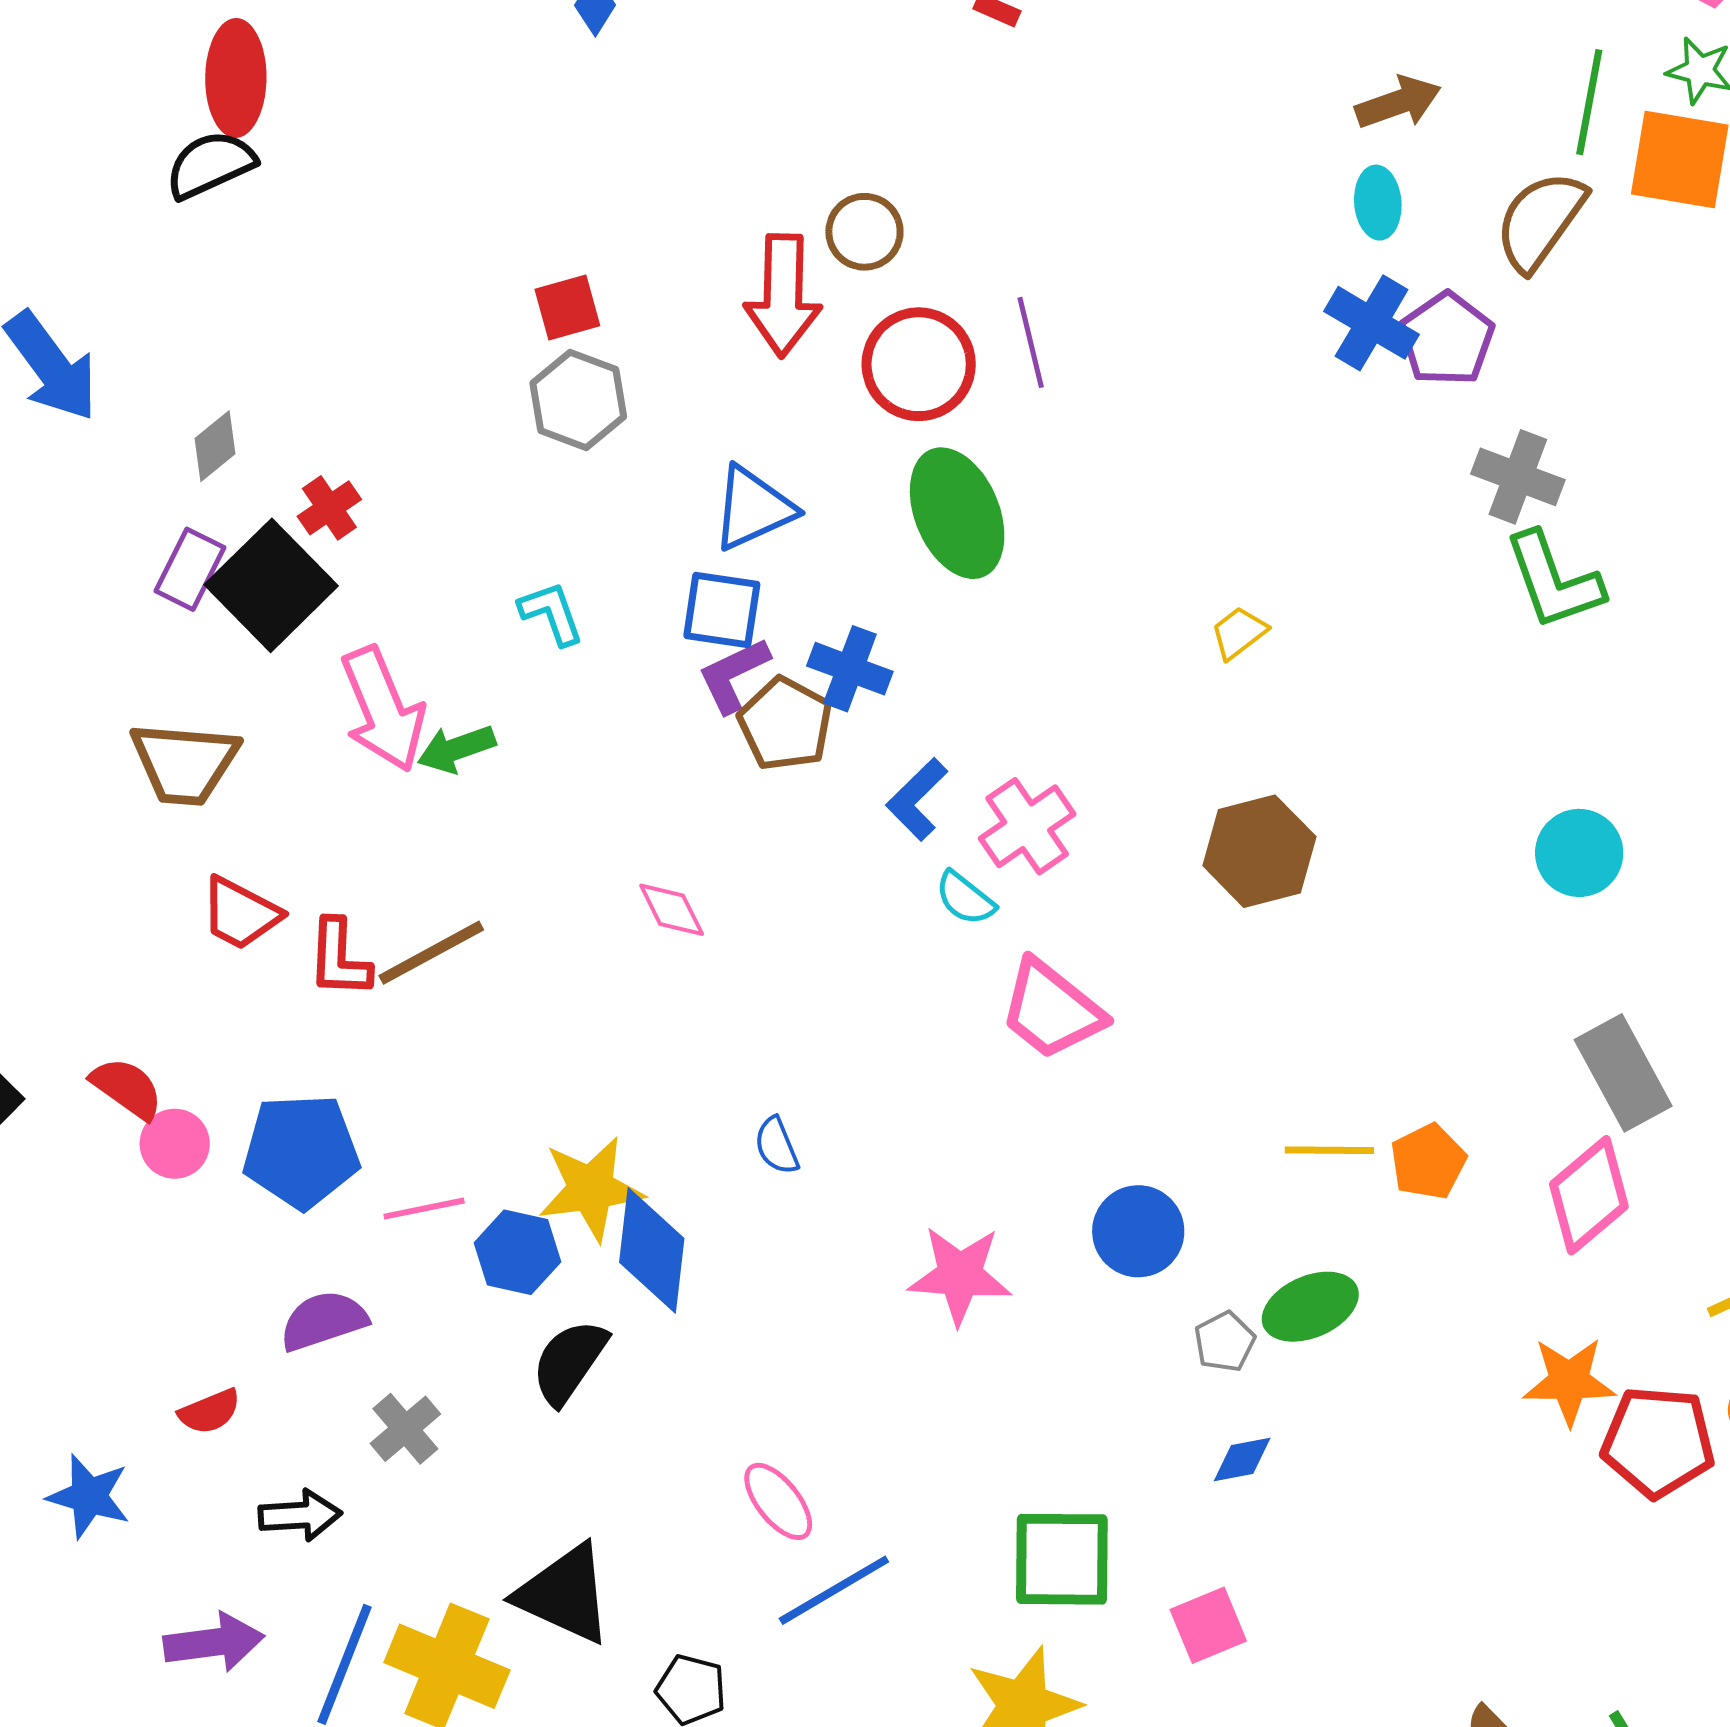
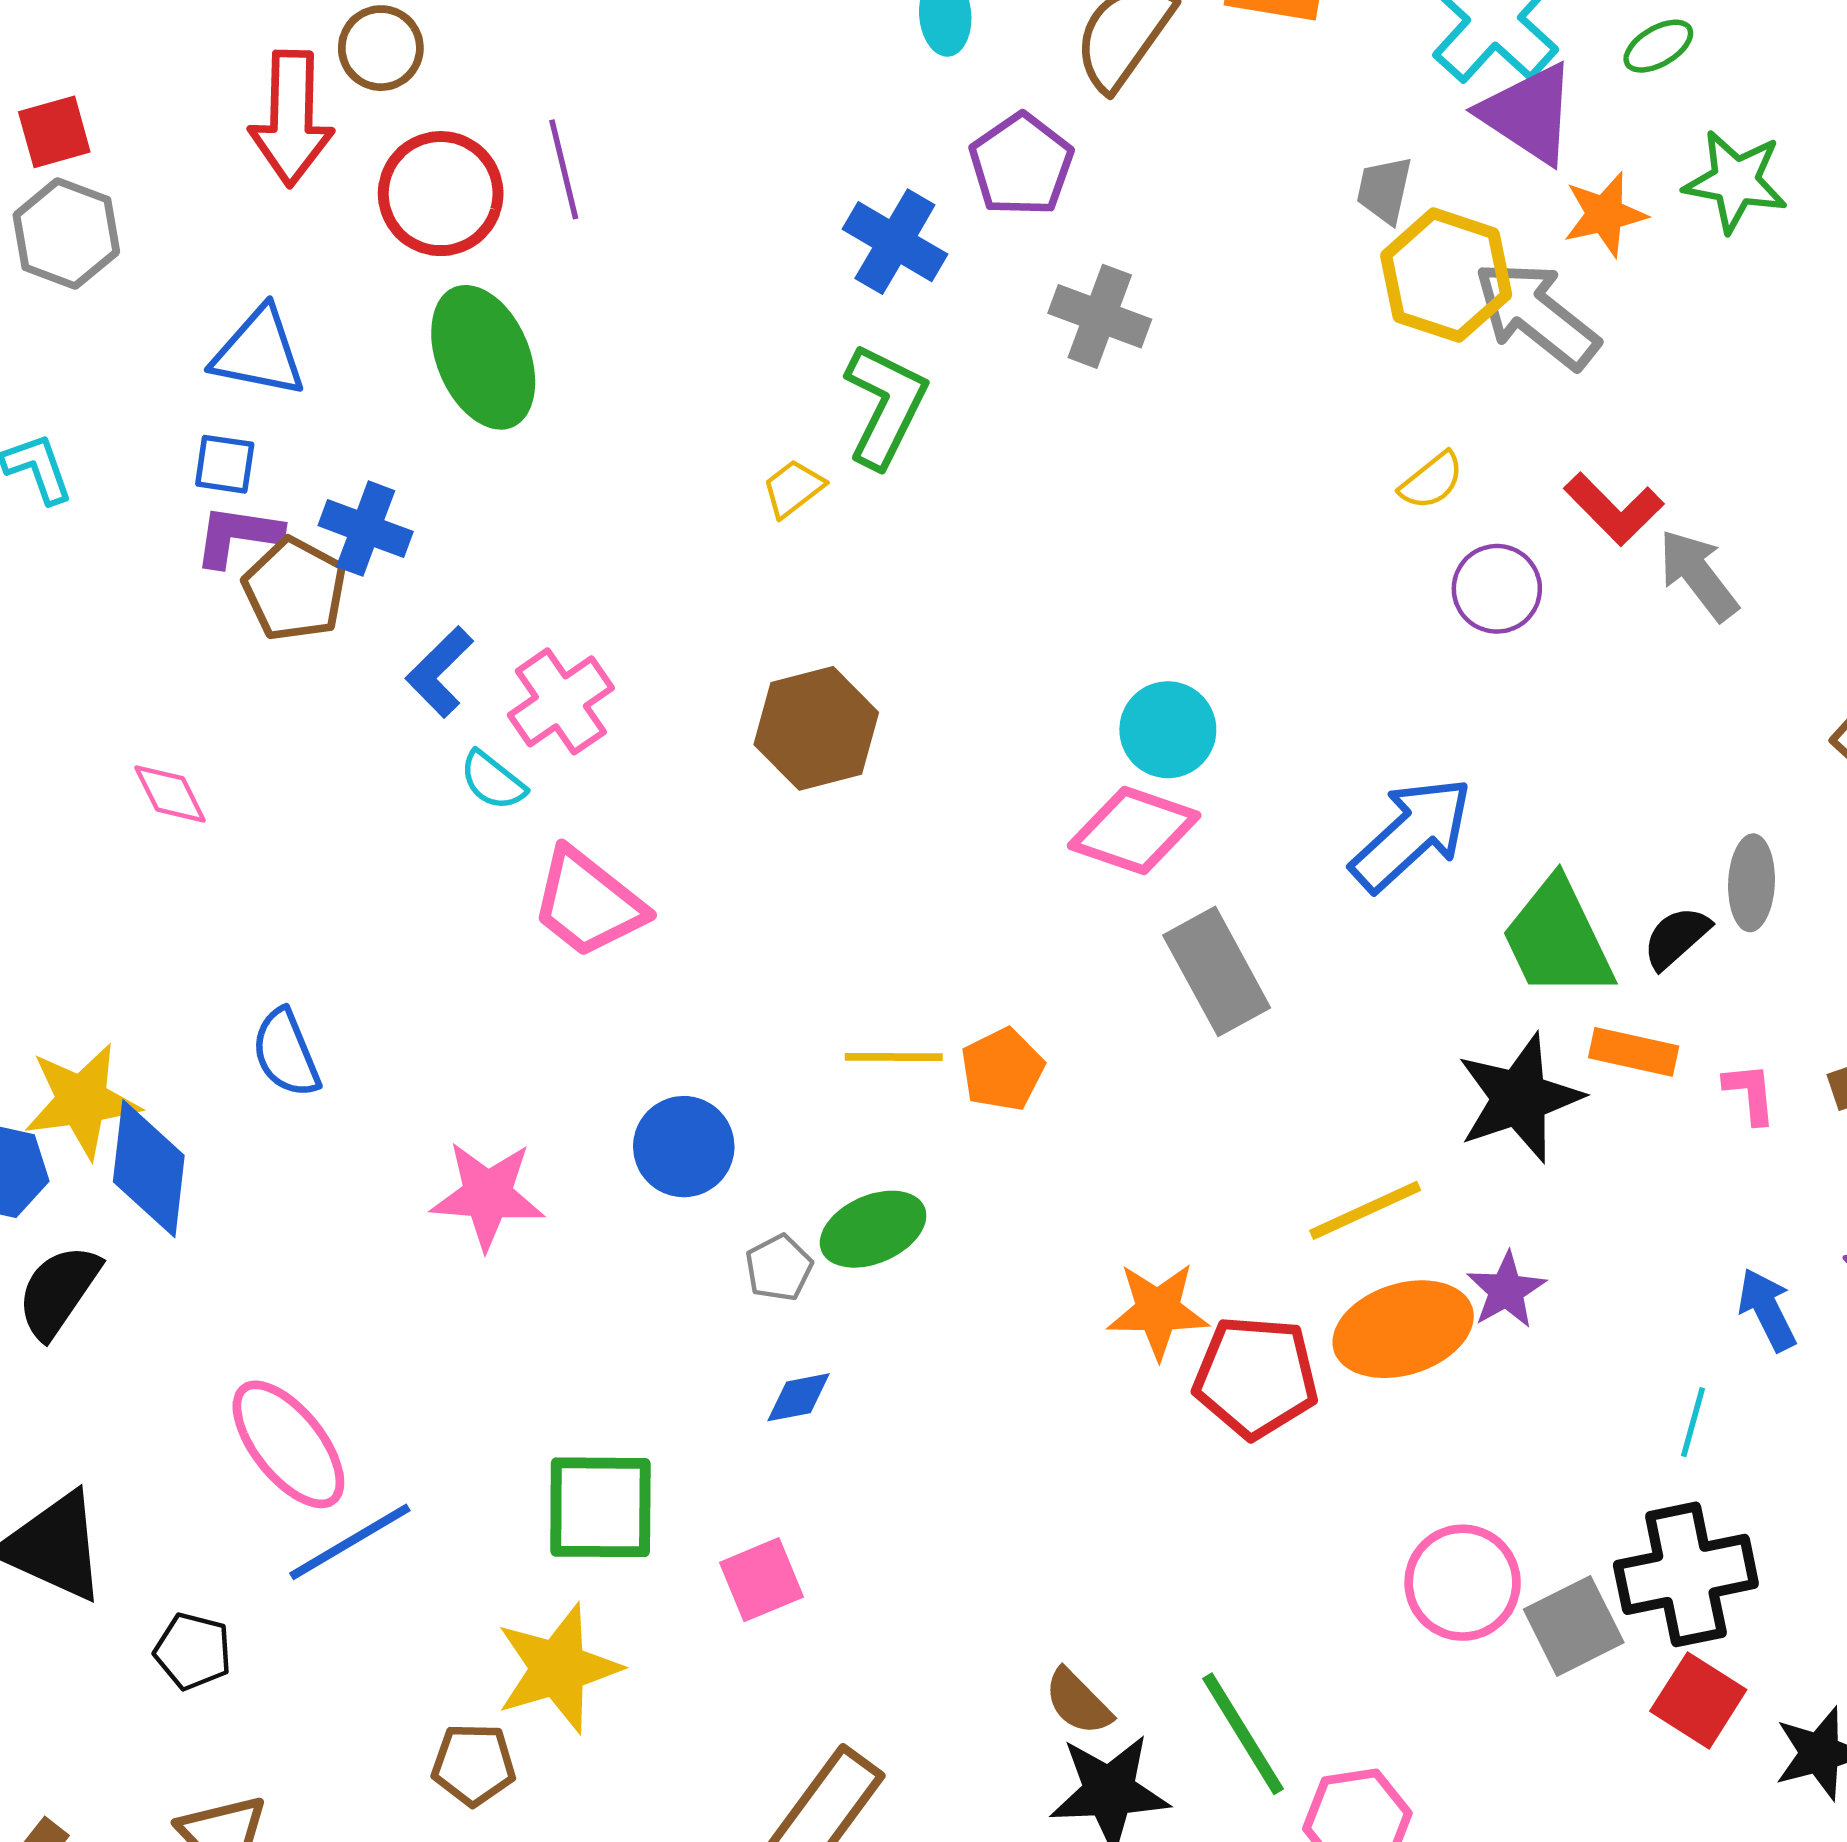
blue cross: (1372, 323) -> (895, 242), moved
blue triangle: (753, 508) -> (259, 352), turned 36
green L-shape: (1554, 581) -> (885, 405), moved, turned -134
blue square: (722, 610) -> (225, 464), size x0.7
purple L-shape: (734, 675) -> (238, 536), turned 34
blue semicircle: (777, 1146) -> (286, 1053), size x1.4
pink diamond: (1589, 1195) -> (1134, 830), moved, turned 59
pink ellipse: (778, 1501) -> (288, 1444), size x1.5

